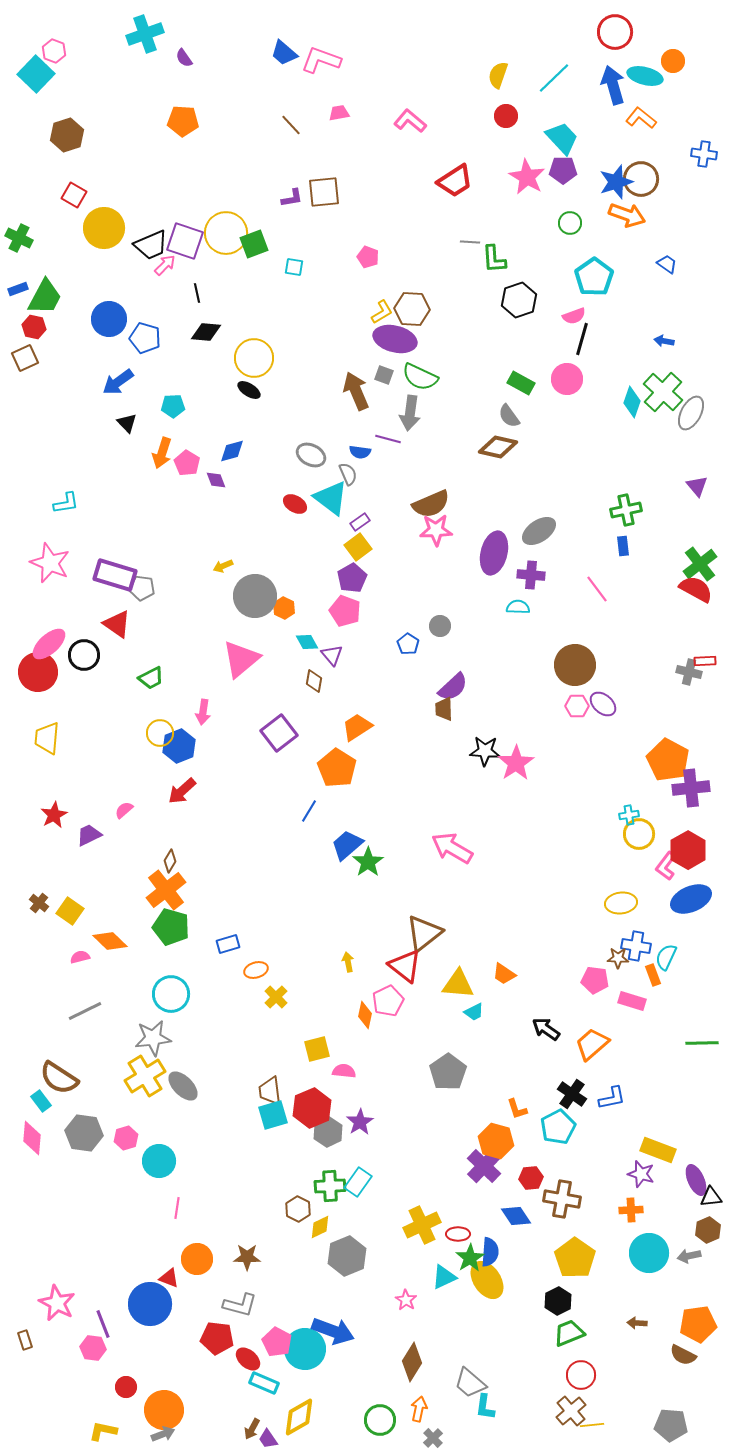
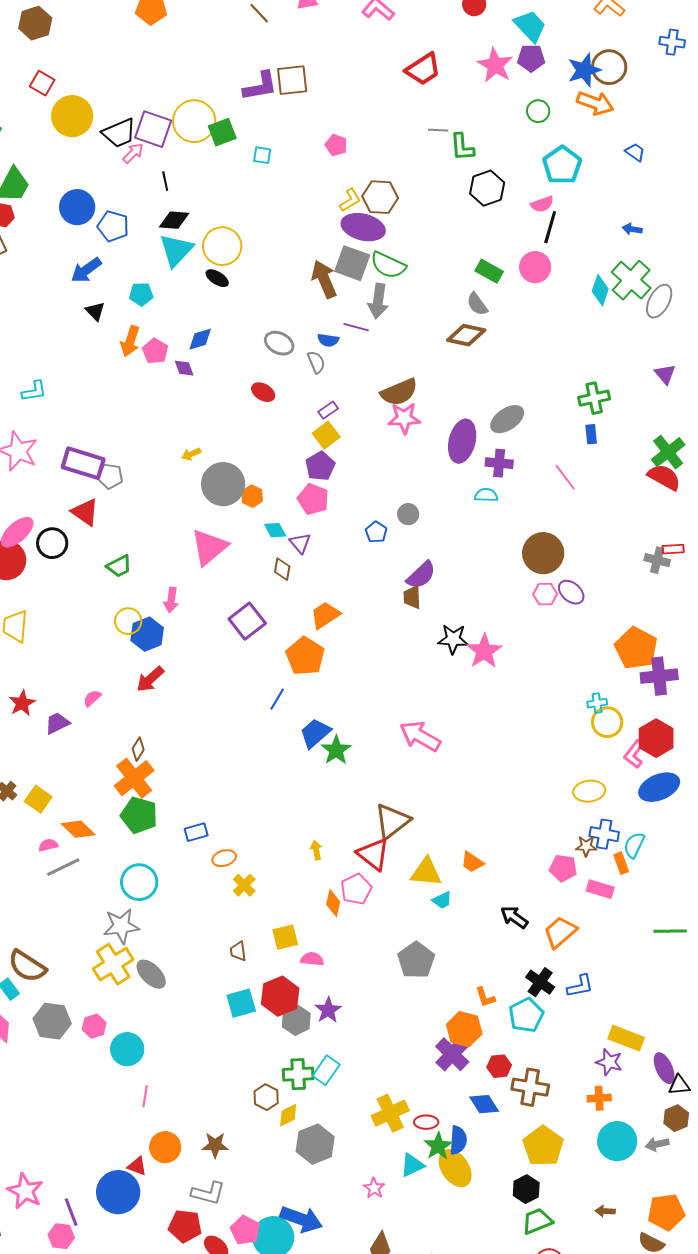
purple L-shape: (292, 198) -> (260, 86), size x1.6
gray square: (384, 375) -> (352, 263), size x1.8
cyan triangle: (331, 498) -> (176, 250), moved, turned 36
gray line: (85, 1011) -> (63, 867), moved
brown trapezoid: (270, 1091) -> (238, 951), moved, size x0.7

